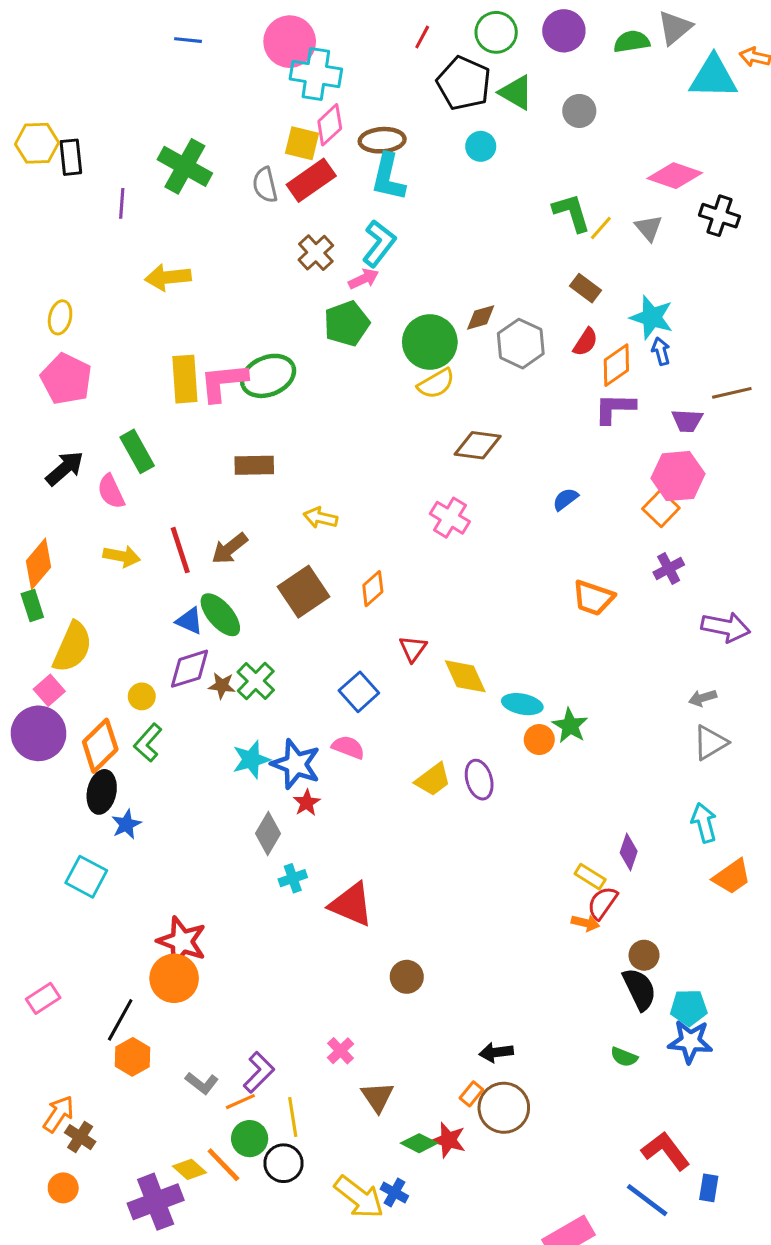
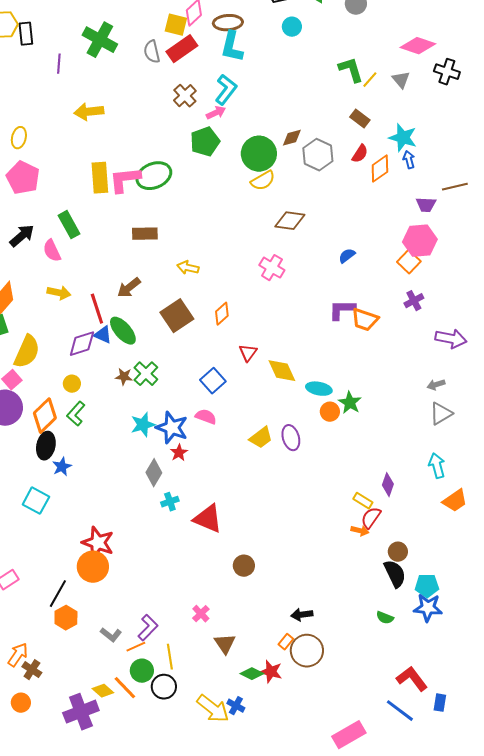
purple L-shape: (615, 408) -> (342, 310), moved
red line: (180, 550) -> (97, 309), moved
purple diamond: (190, 669) -> (82, 344), moved

